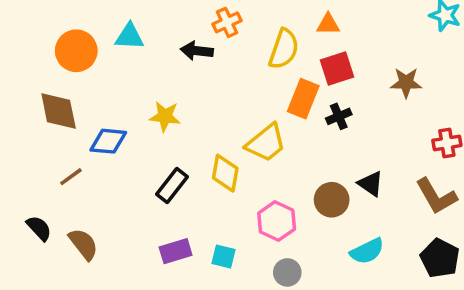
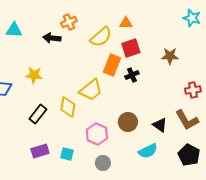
yellow semicircle: (284, 49) -> (101, 37), turned 30
black triangle: (371, 184) -> (160, 125), moved

